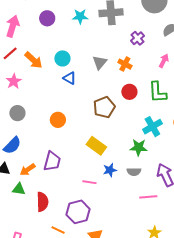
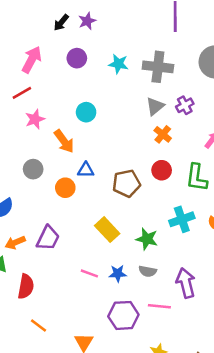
orange arrow: (34, 60) -> (64, 141), moved
gray triangle: (100, 62) -> (155, 106), moved
blue triangle: (70, 78) -> (86, 170), moved, turned -40
pink star: (14, 81) -> (35, 119), moved
gray circle: (17, 113) -> (33, 169), moved
green star: (139, 147) -> (147, 239), moved
blue star: (110, 170) -> (118, 273), moved
purple hexagon: (78, 212) -> (123, 315), moved

